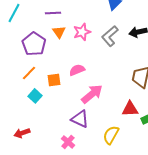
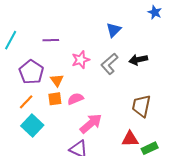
orange triangle: (59, 32) -> (57, 80), moved
orange square: (54, 80) -> (55, 99), moved
cyan square: (35, 96) -> (32, 126), size x1.5

